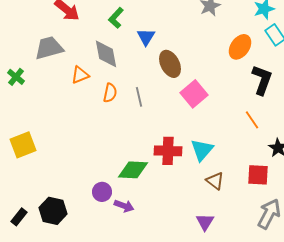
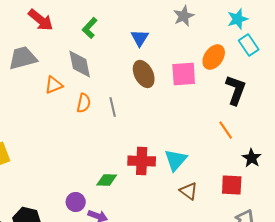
blue triangle: (146, 37) -> (140, 38), moved
pink square: (194, 94) -> (184, 74), moved, turned 36
green diamond: (133, 170) -> (107, 180), size x0.7

